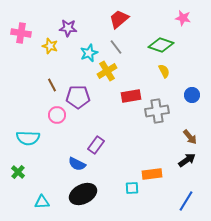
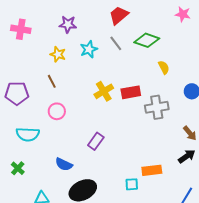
green diamond: (161, 45) -> (147, 40), moved
yellow star: (50, 46) -> (58, 54), moved
yellow cross: (107, 71) -> (104, 91), moved
purple pentagon: (78, 97) -> (17, 93), moved
blue semicircle: (77, 164) -> (64, 164), moved

